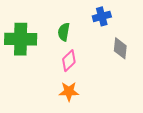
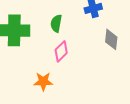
orange star: (69, 91) -> (43, 81), moved

